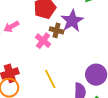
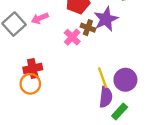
yellow line: (50, 79) -> (103, 78), moved

